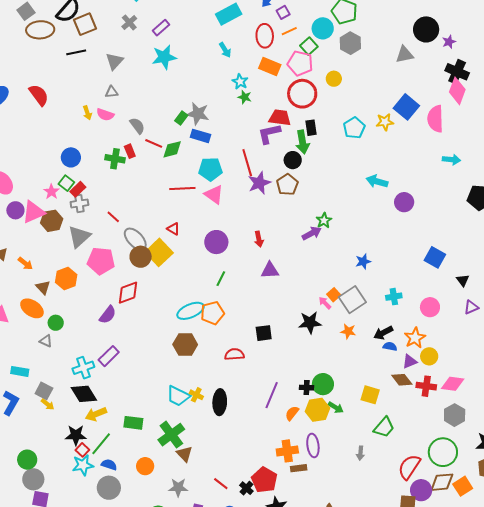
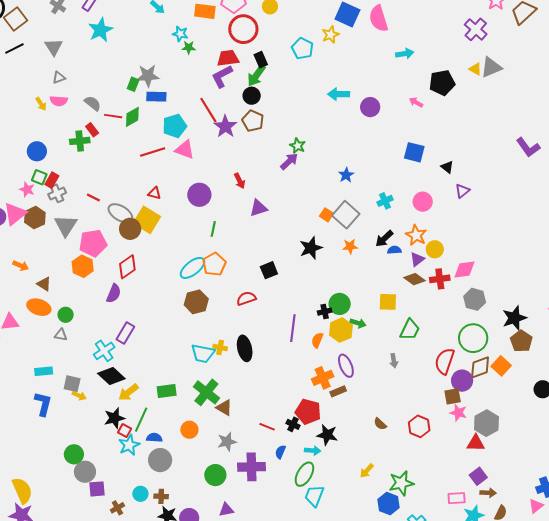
green arrow: (303, 142) -> (256, 76), turned 60
orange hexagon: (66, 279) -> (83, 266), moved
pink arrow: (325, 303) -> (416, 102), moved

